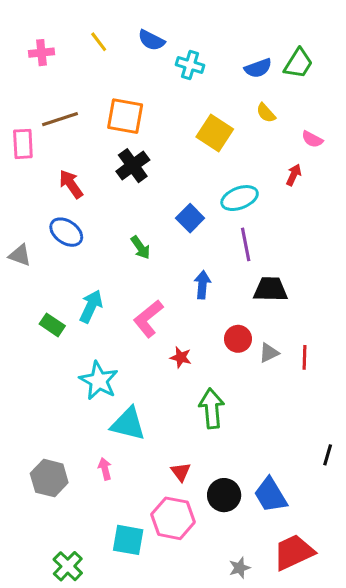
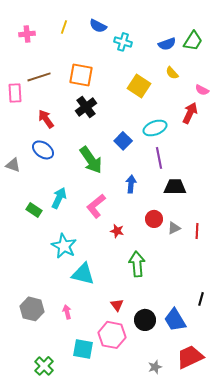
yellow line: (99, 42) -> (64, 27), turned 56
red arrow: (294, 175) -> (190, 113), size x1.5
green arrow: (141, 248) -> (91, 160), size x1.8
black line: (328, 455) -> (201, 299), moved
pink arrow: (105, 469) -> (67, 312), moved

